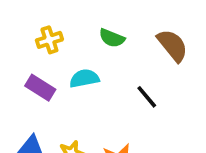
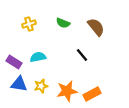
cyan semicircle: (84, 78) -> (38, 57), moved
purple rectangle: (40, 88) -> (14, 62), moved

